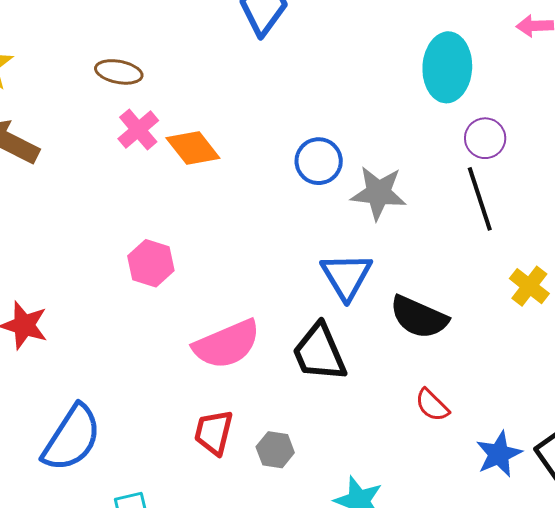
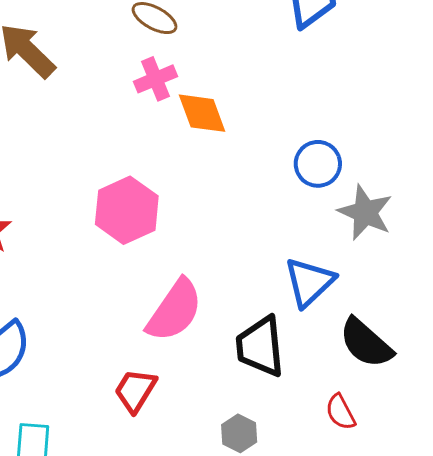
pink hexagon: (151, 263) -> (127, 210), size x1.4
pink semicircle: (227, 344) -> (175, 310), turned -50
red semicircle: (432, 405) -> (340, 412), moved
gray hexagon: (275, 450) -> (239, 433), moved

